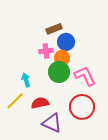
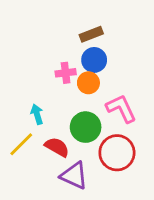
brown rectangle: (54, 29) -> (91, 34), moved
green circle: (59, 72) -> (86, 127), moved
red semicircle: (40, 103) -> (57, 147), turned 42

